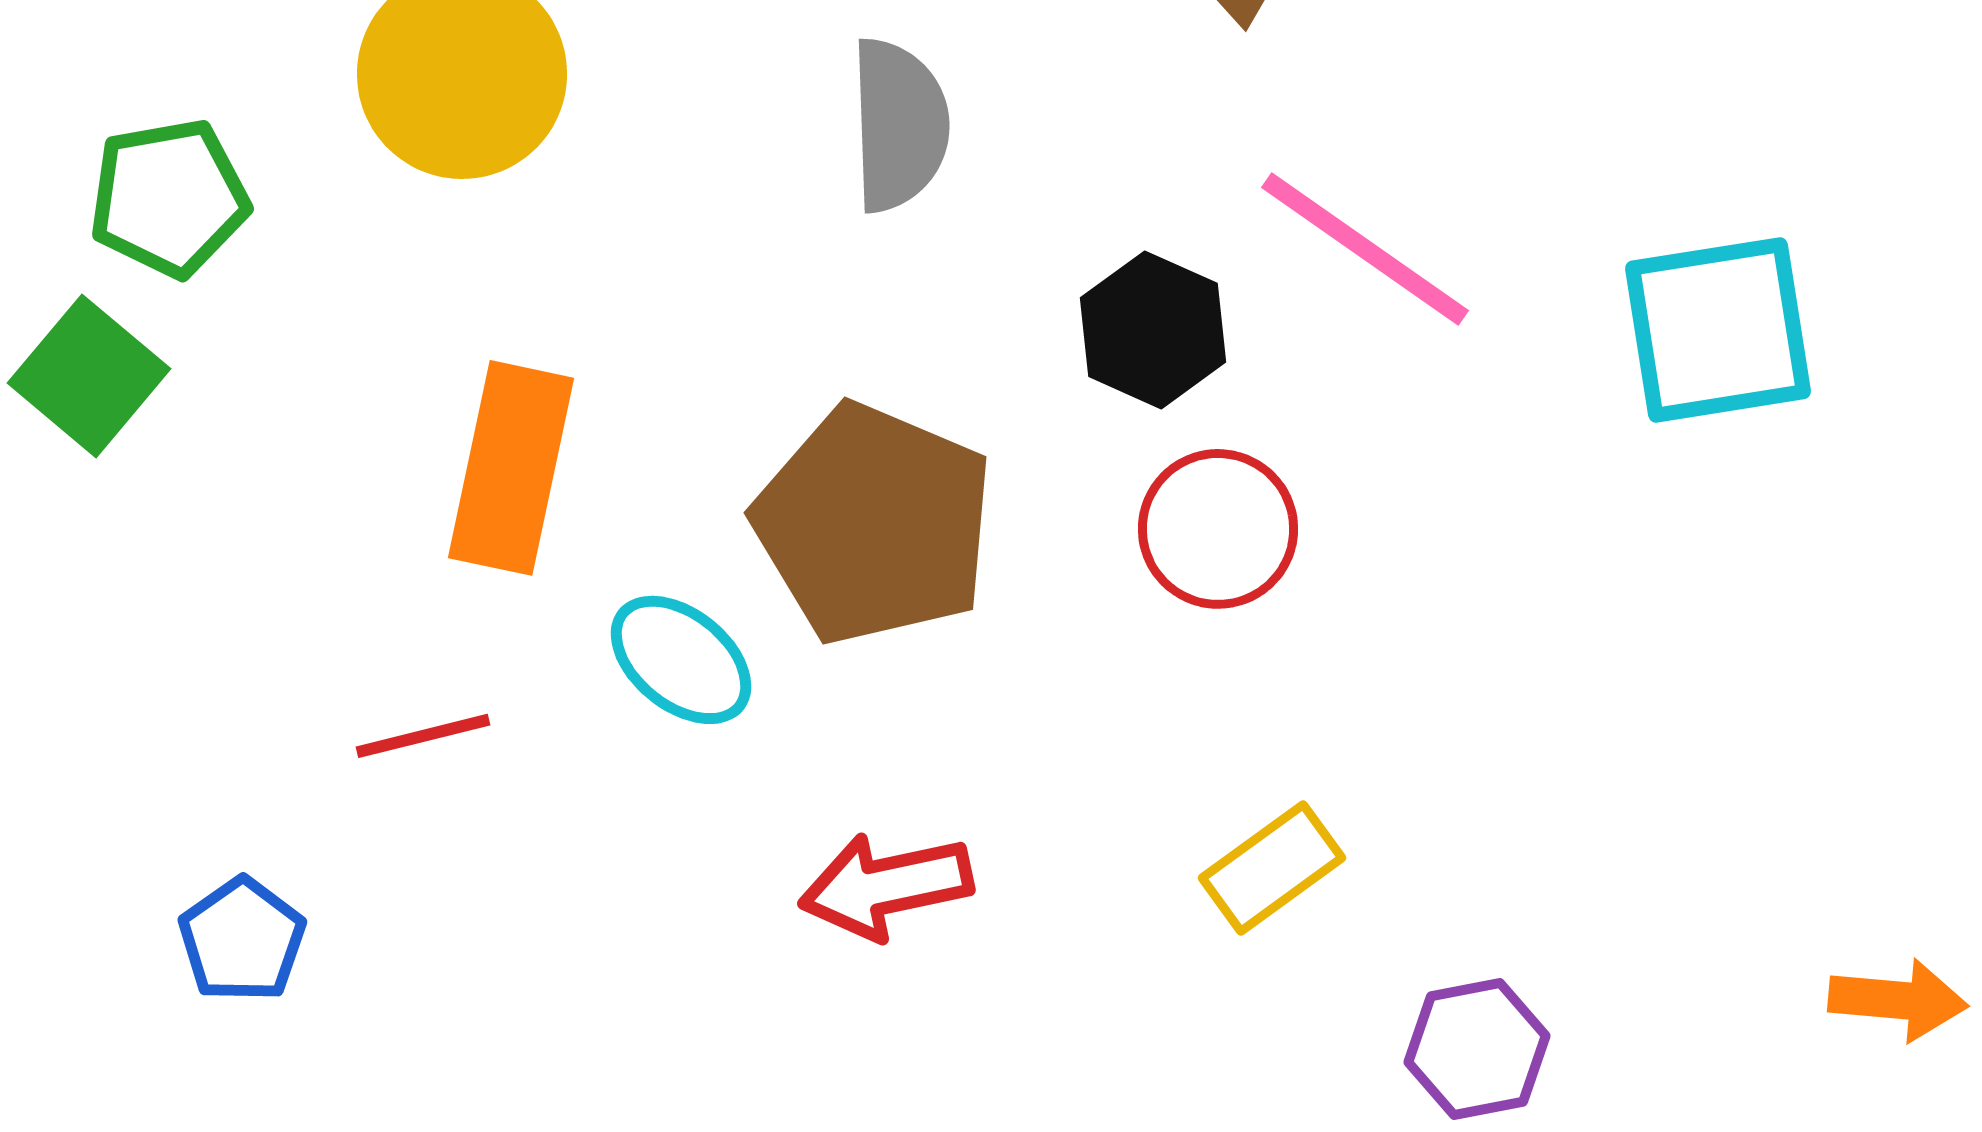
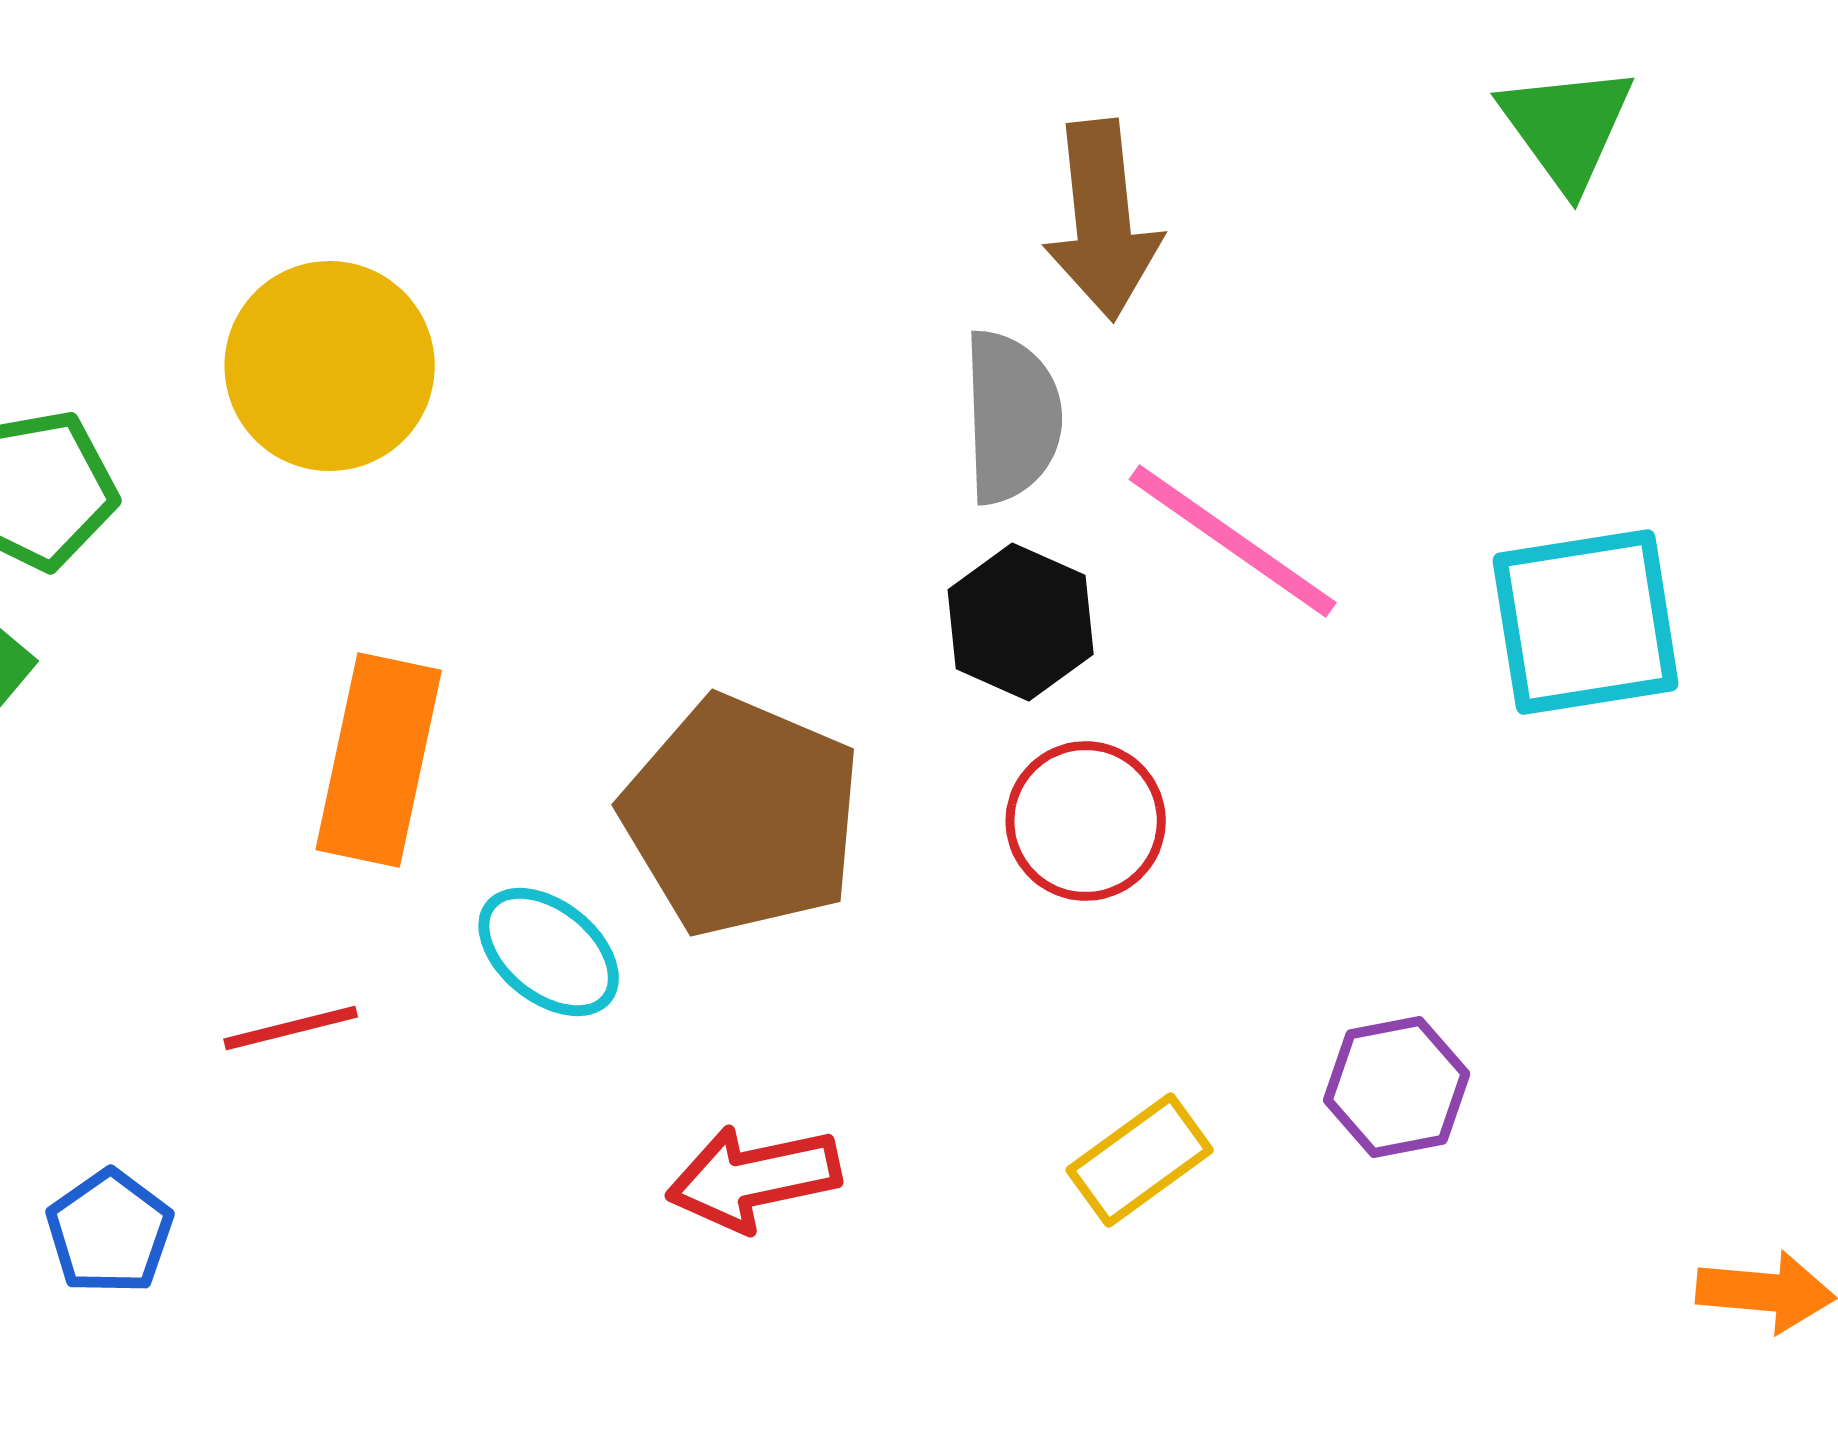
gray semicircle: (899, 125) -> (1012, 417), moved
purple hexagon: (1477, 1049) -> (1397, 1087), moved

